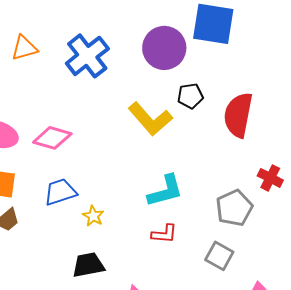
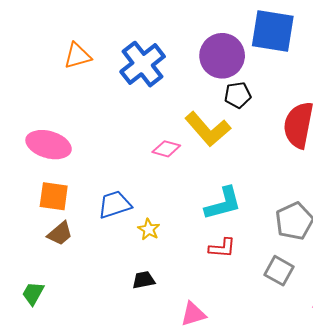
black pentagon: (190, 96) -> (238, 95), moved
pink diamond: (52, 138) -> (166, 149), moved, size x0.7
black trapezoid: (88, 265) -> (144, 280), size x0.7

